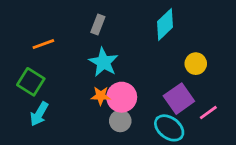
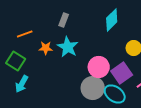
orange star: (101, 96) -> (46, 48), moved
pink circle: (122, 97) -> (99, 67), moved
gray circle: (120, 121) -> (93, 88), moved, size x1.5

